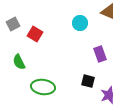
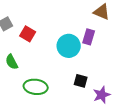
cyan circle: (80, 23) -> (69, 46), moved, size x1.5
purple rectangle: (100, 54) -> (89, 37), moved, turned 35

